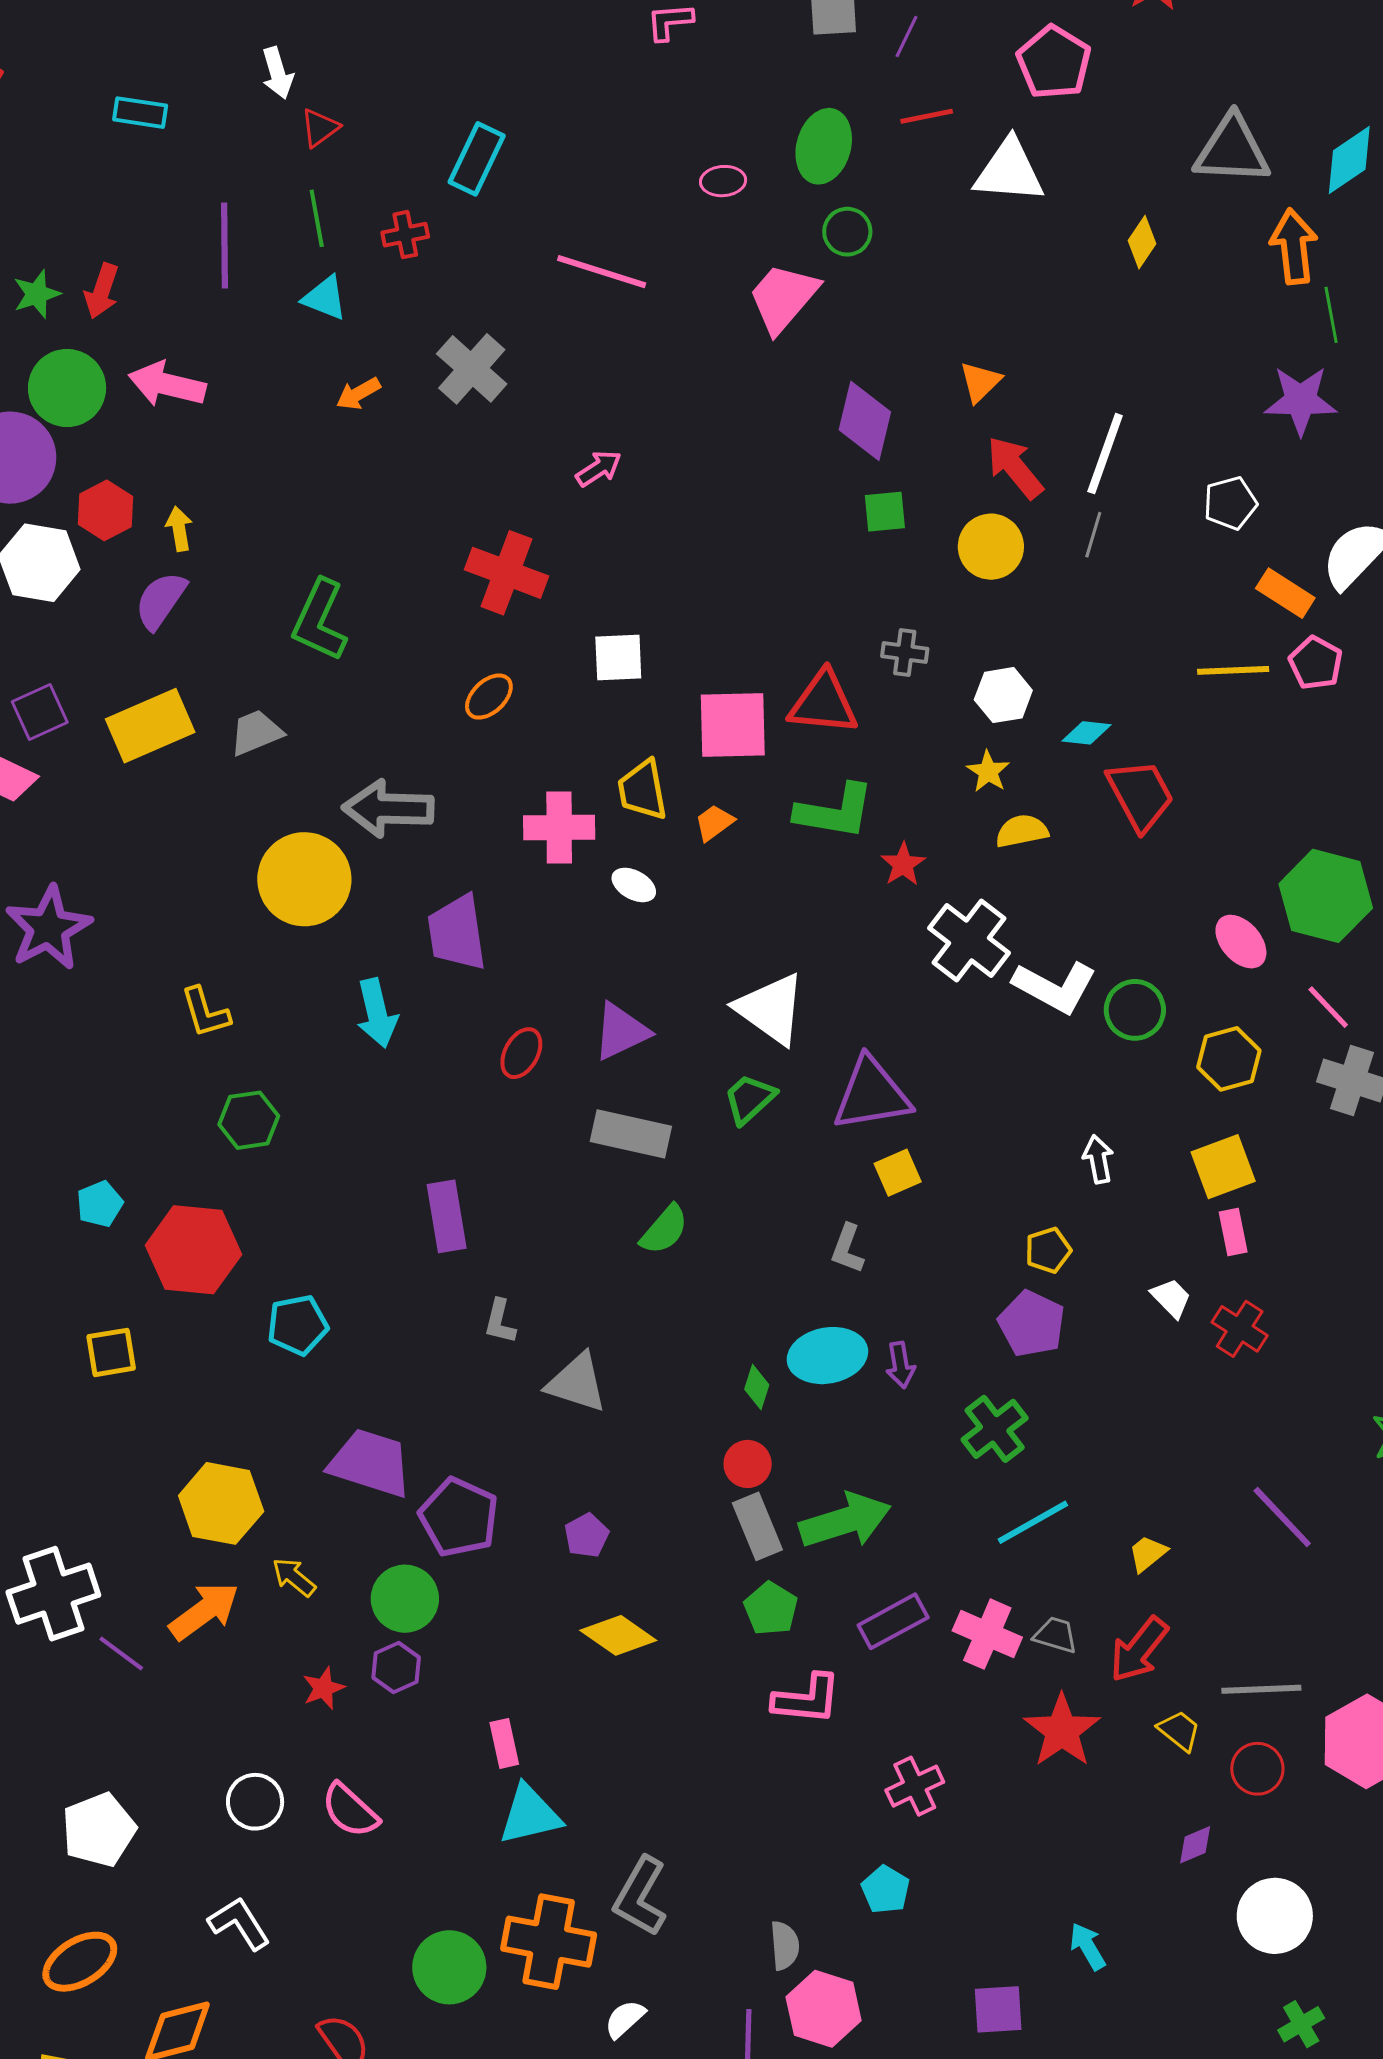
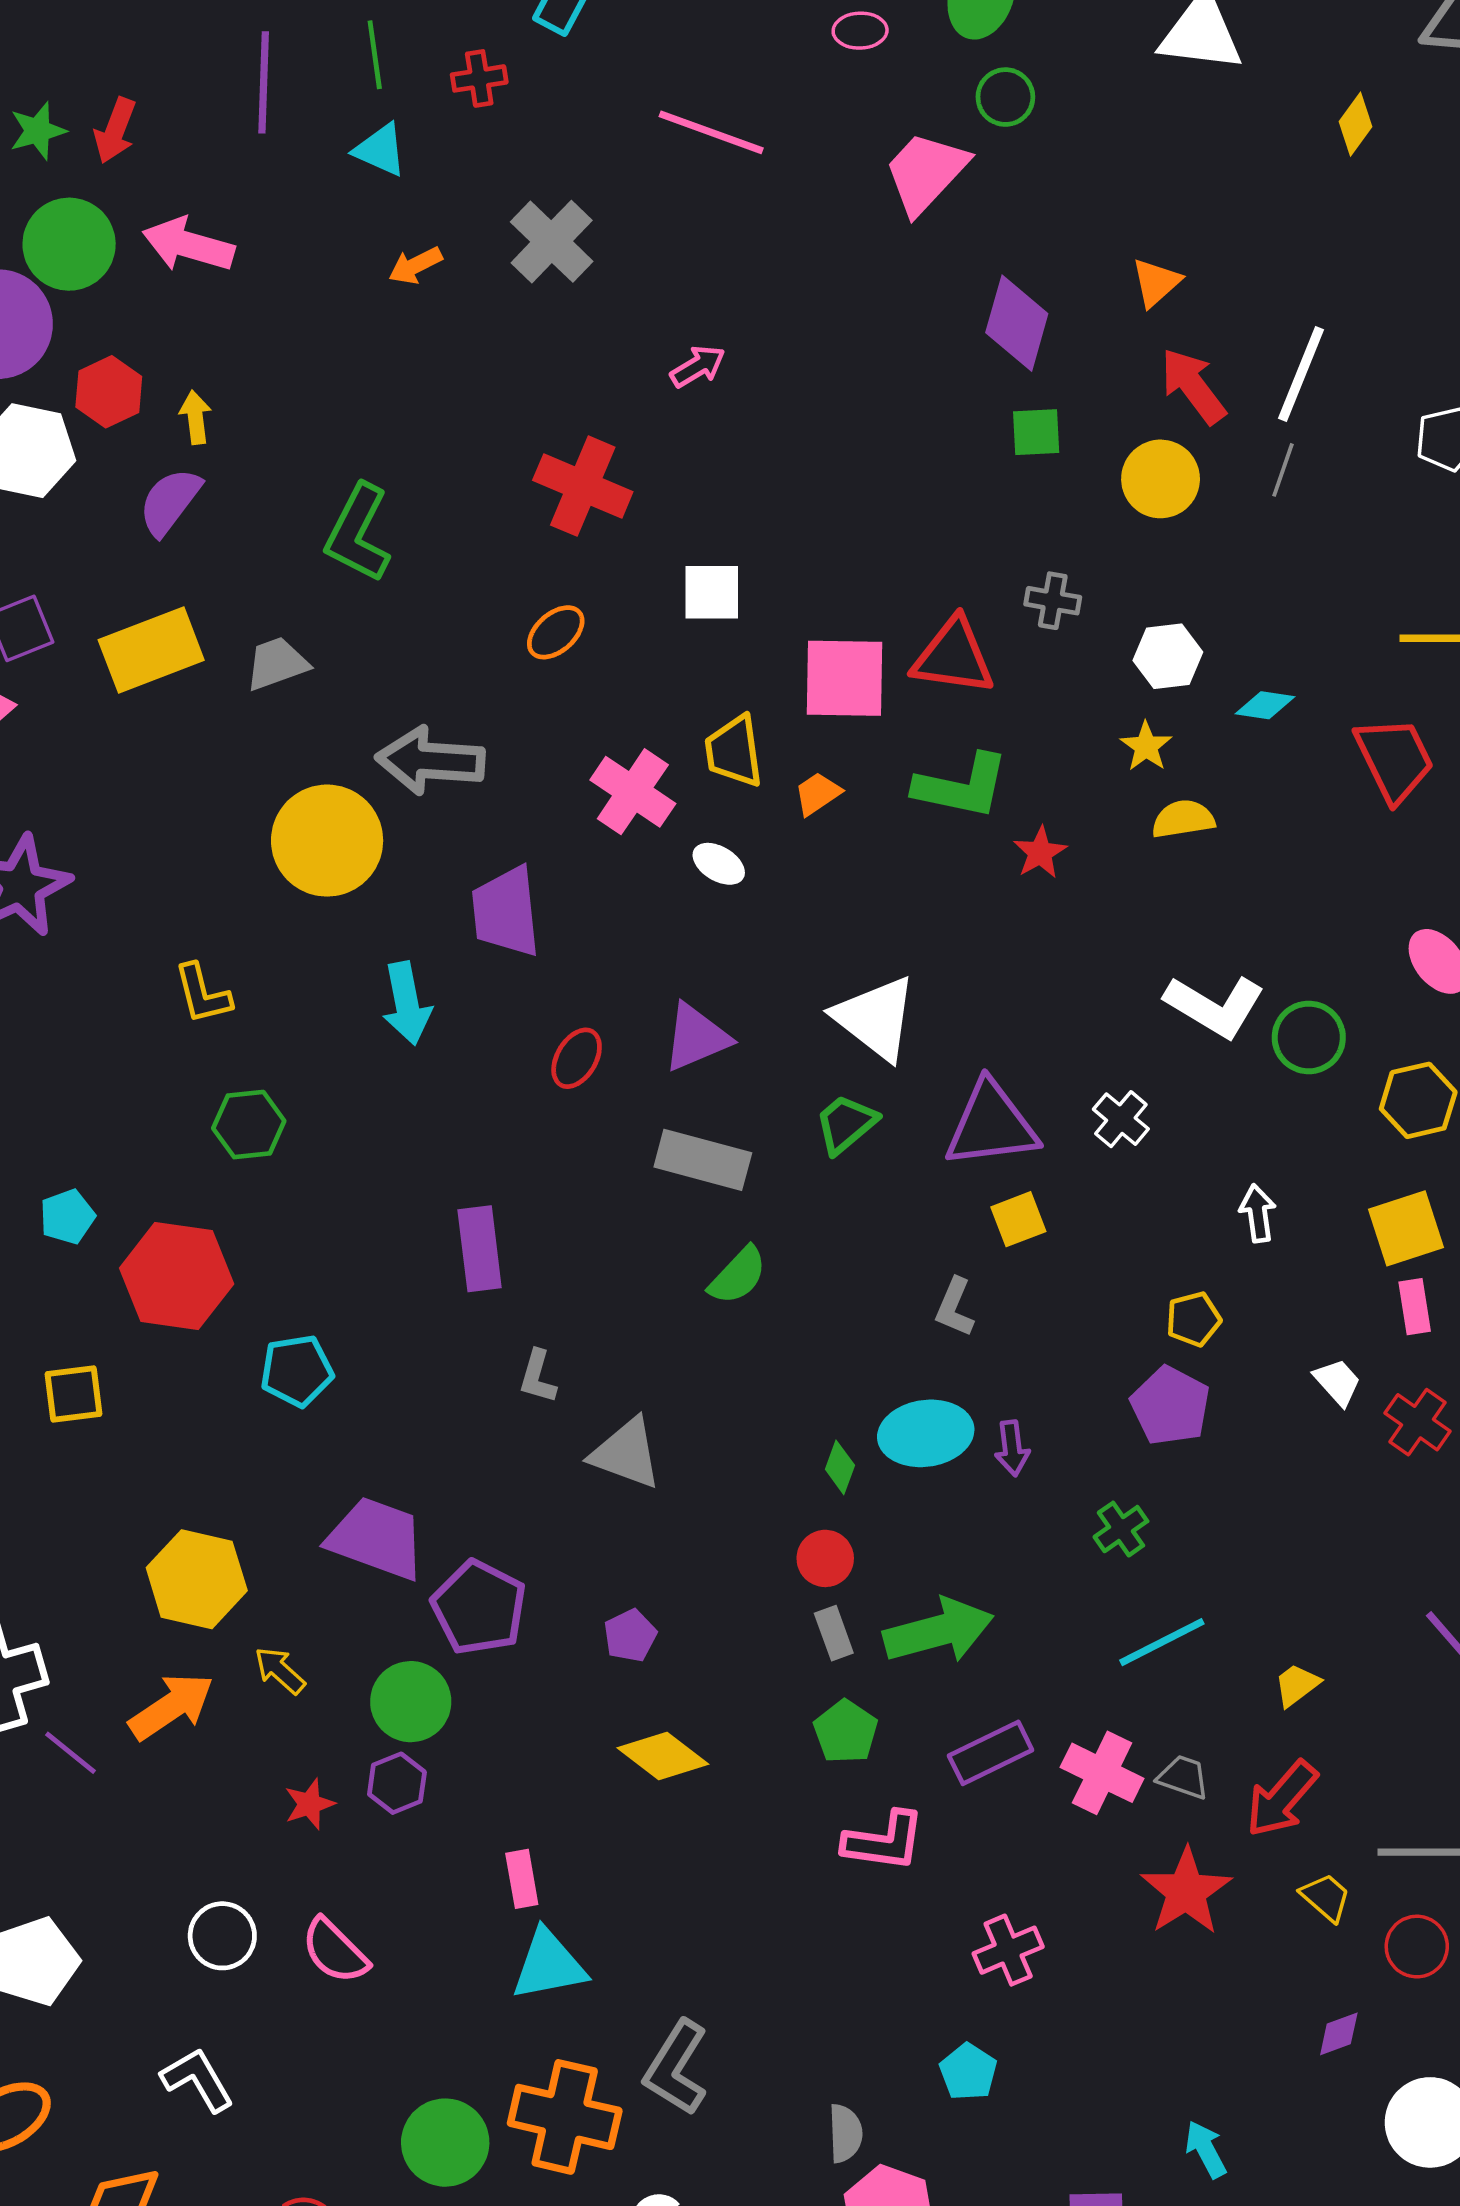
red trapezoid: (1140, 795) -> (1394, 759), moved
pink cross: (559, 828) -> (633, 792), turned 32
white cross: (969, 940) -> (1121, 1119), moved, size x0.6
green cross: (995, 1429) -> (1121, 1529), size x0.7
gray rectangle: (757, 1526) -> (834, 1633), size x0.7

